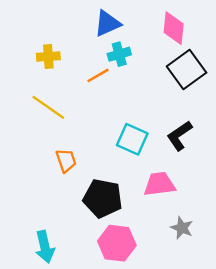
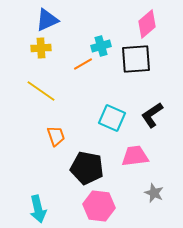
blue triangle: (107, 23) -> (47, 20), moved
pink diamond: (174, 28) -> (147, 24), turned 44
black square: (187, 70) -> (136, 59), moved, turned 32

